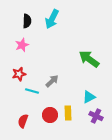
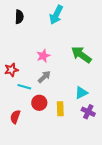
cyan arrow: (52, 19) -> (56, 15), moved
pink star: (22, 45) -> (43, 56), moved
red circle: (50, 115) -> (39, 103), moved

